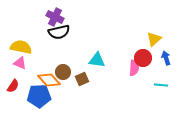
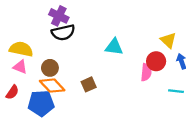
yellow triangle: (154, 39) -> (168, 40), turned -35
cyan triangle: (97, 60) -> (114, 47), moved
brown circle: (63, 72) -> (50, 68), moved

